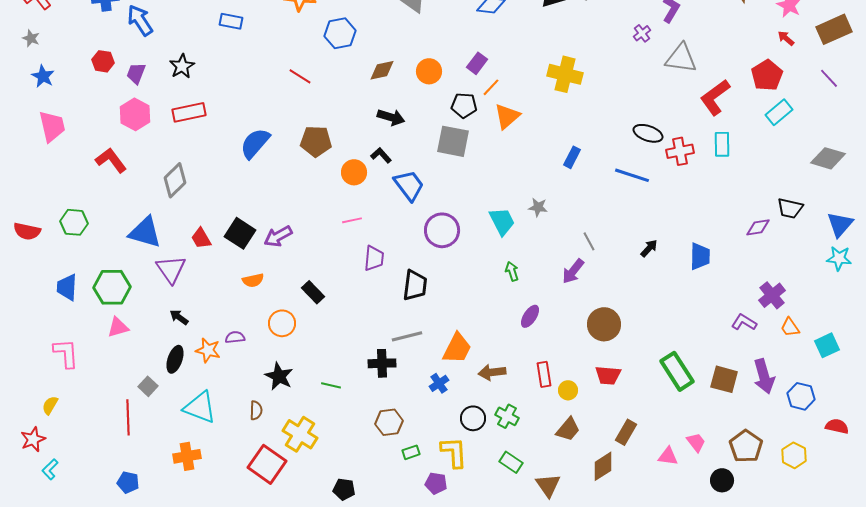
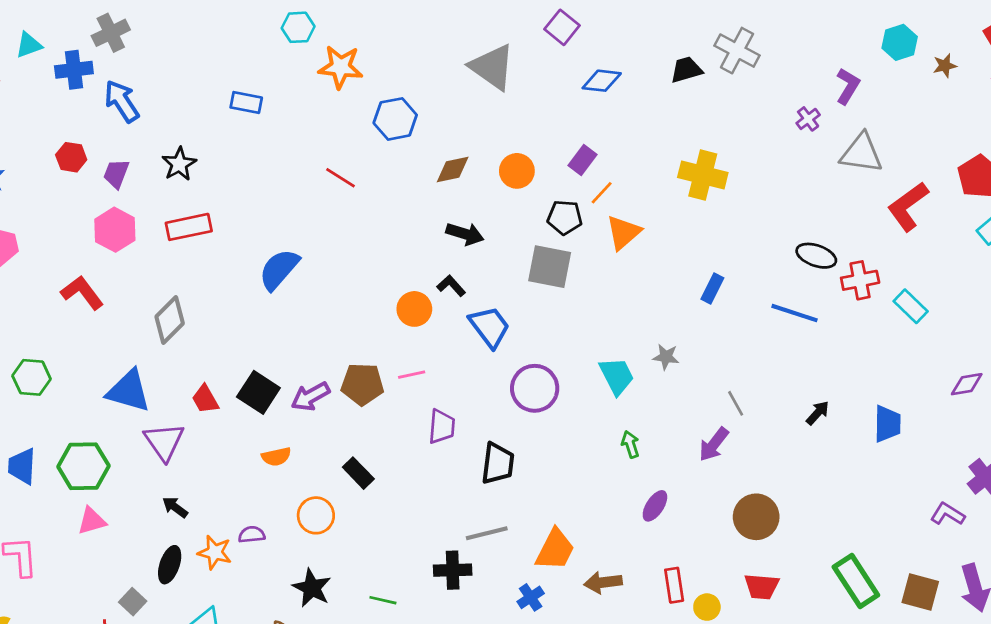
brown pentagon: (316, 141) -> (362, 384), moved
cyan rectangle: (722, 144) -> (911, 306), moved, turned -45

